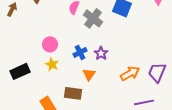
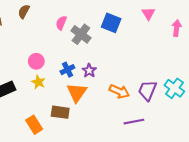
orange arrow: (130, 73) -> (119, 91), turned 54
orange triangle: (89, 74) -> (77, 92), size x1.5

